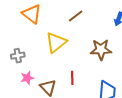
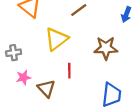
red line: (72, 78) -> (69, 71), moved

